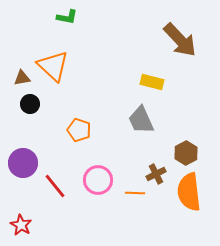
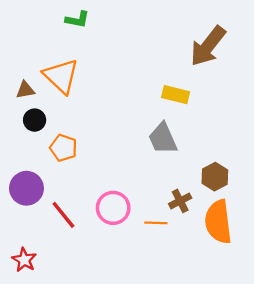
brown arrow: (180, 40) -> (208, 46), turned 81
orange pentagon: (79, 130) -> (63, 148), moved

